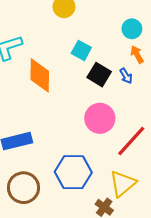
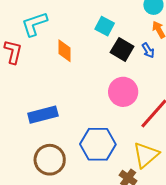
orange diamond: (40, 75) -> (65, 51), size x0.7

